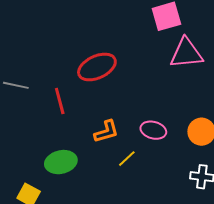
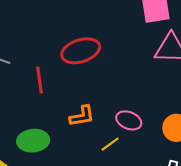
yellow line: (127, 159) -> (110, 144), moved

